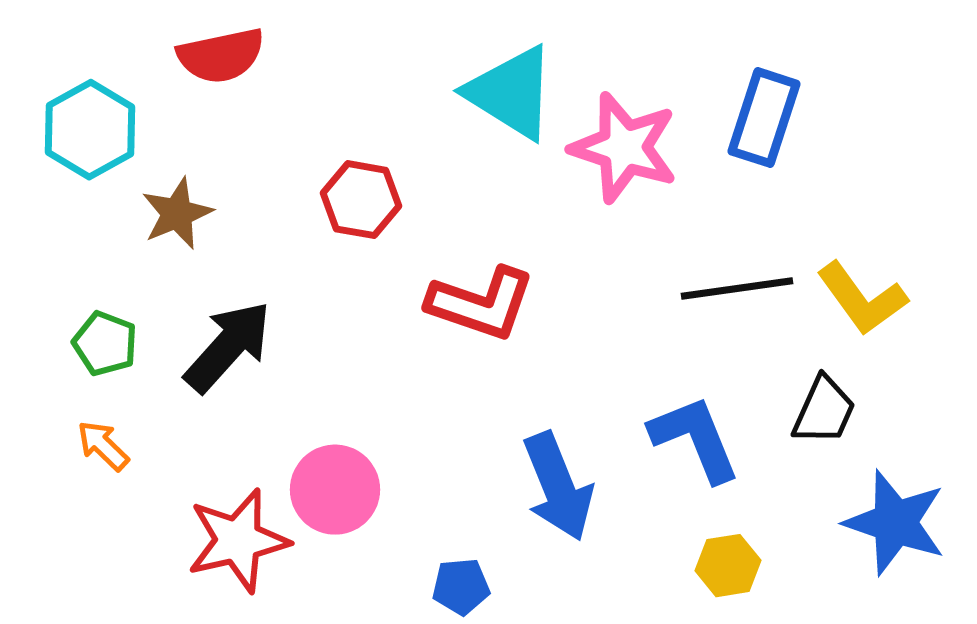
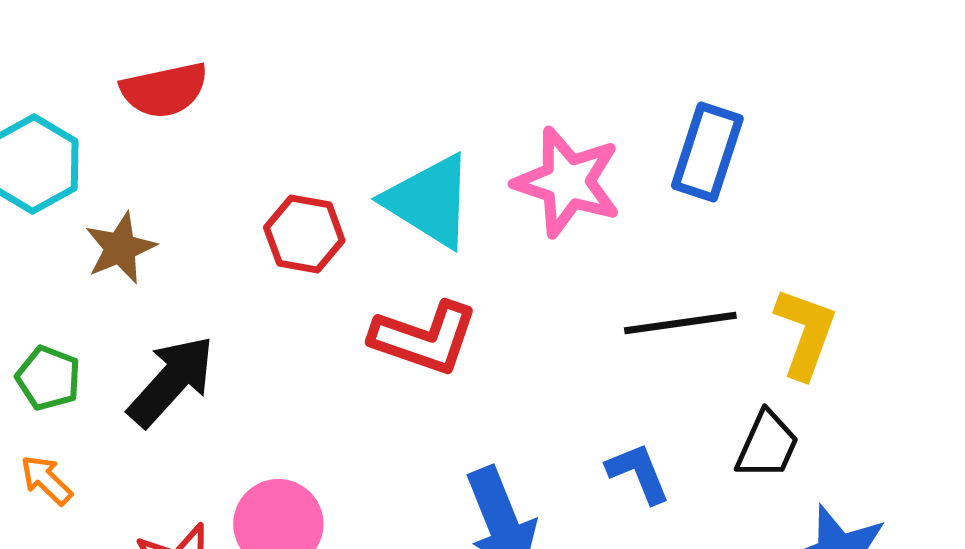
cyan triangle: (511, 93) -> (429, 201), moved
yellow L-shape: (862, 299) -> (805, 333), turned -124
blue L-shape: (695, 439) -> (638, 473), size x0.7

